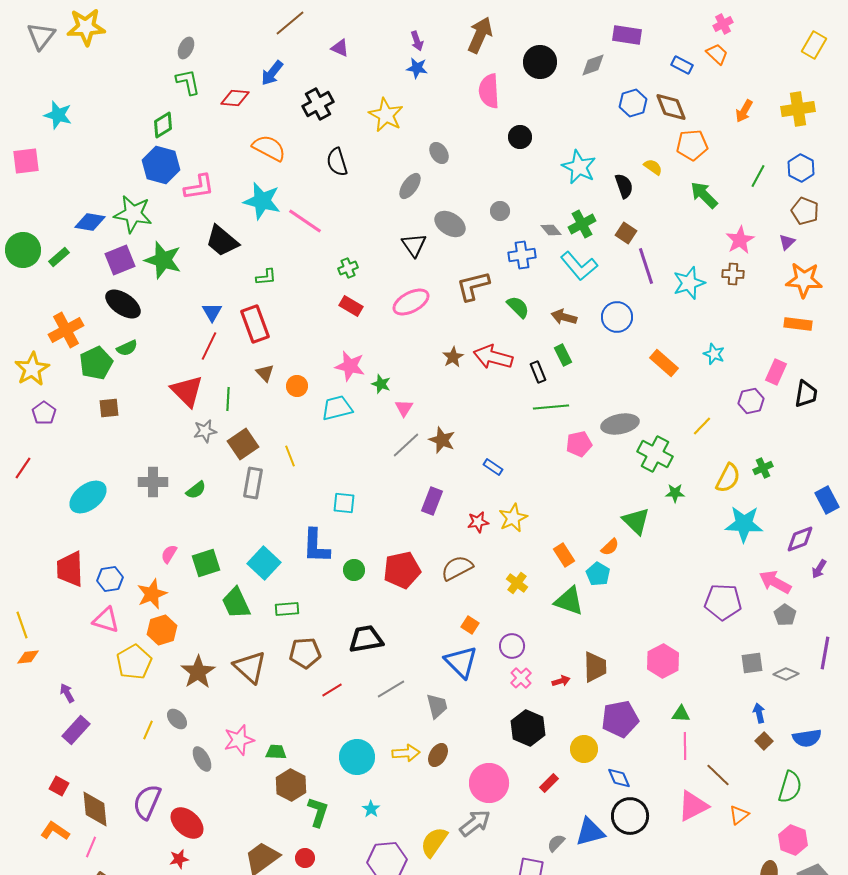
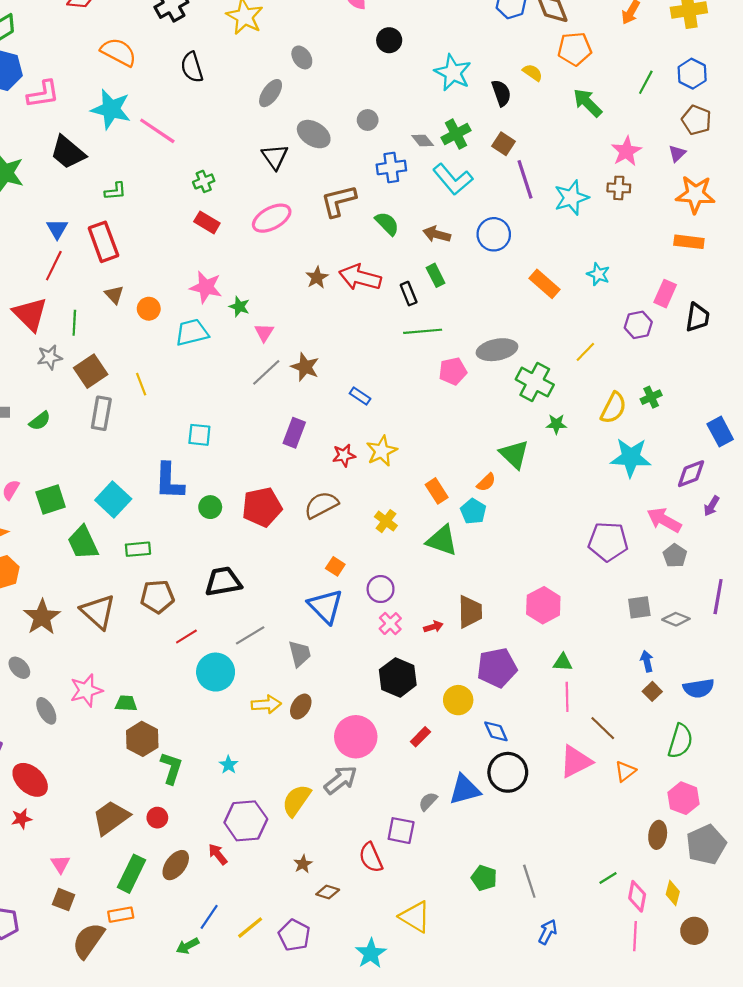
cyan circle: (357, 757) -> (216, 672), moved

